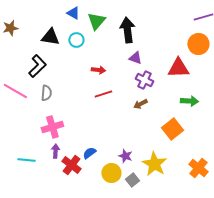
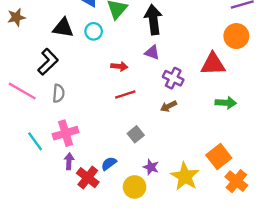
purple triangle: (135, 58) -> (152, 52), moved
orange square: (172, 129) -> (219, 157), moved
cyan line: (26, 160) -> (35, 141), moved, turned 48
gray square: (132, 180) -> (136, 134), moved

